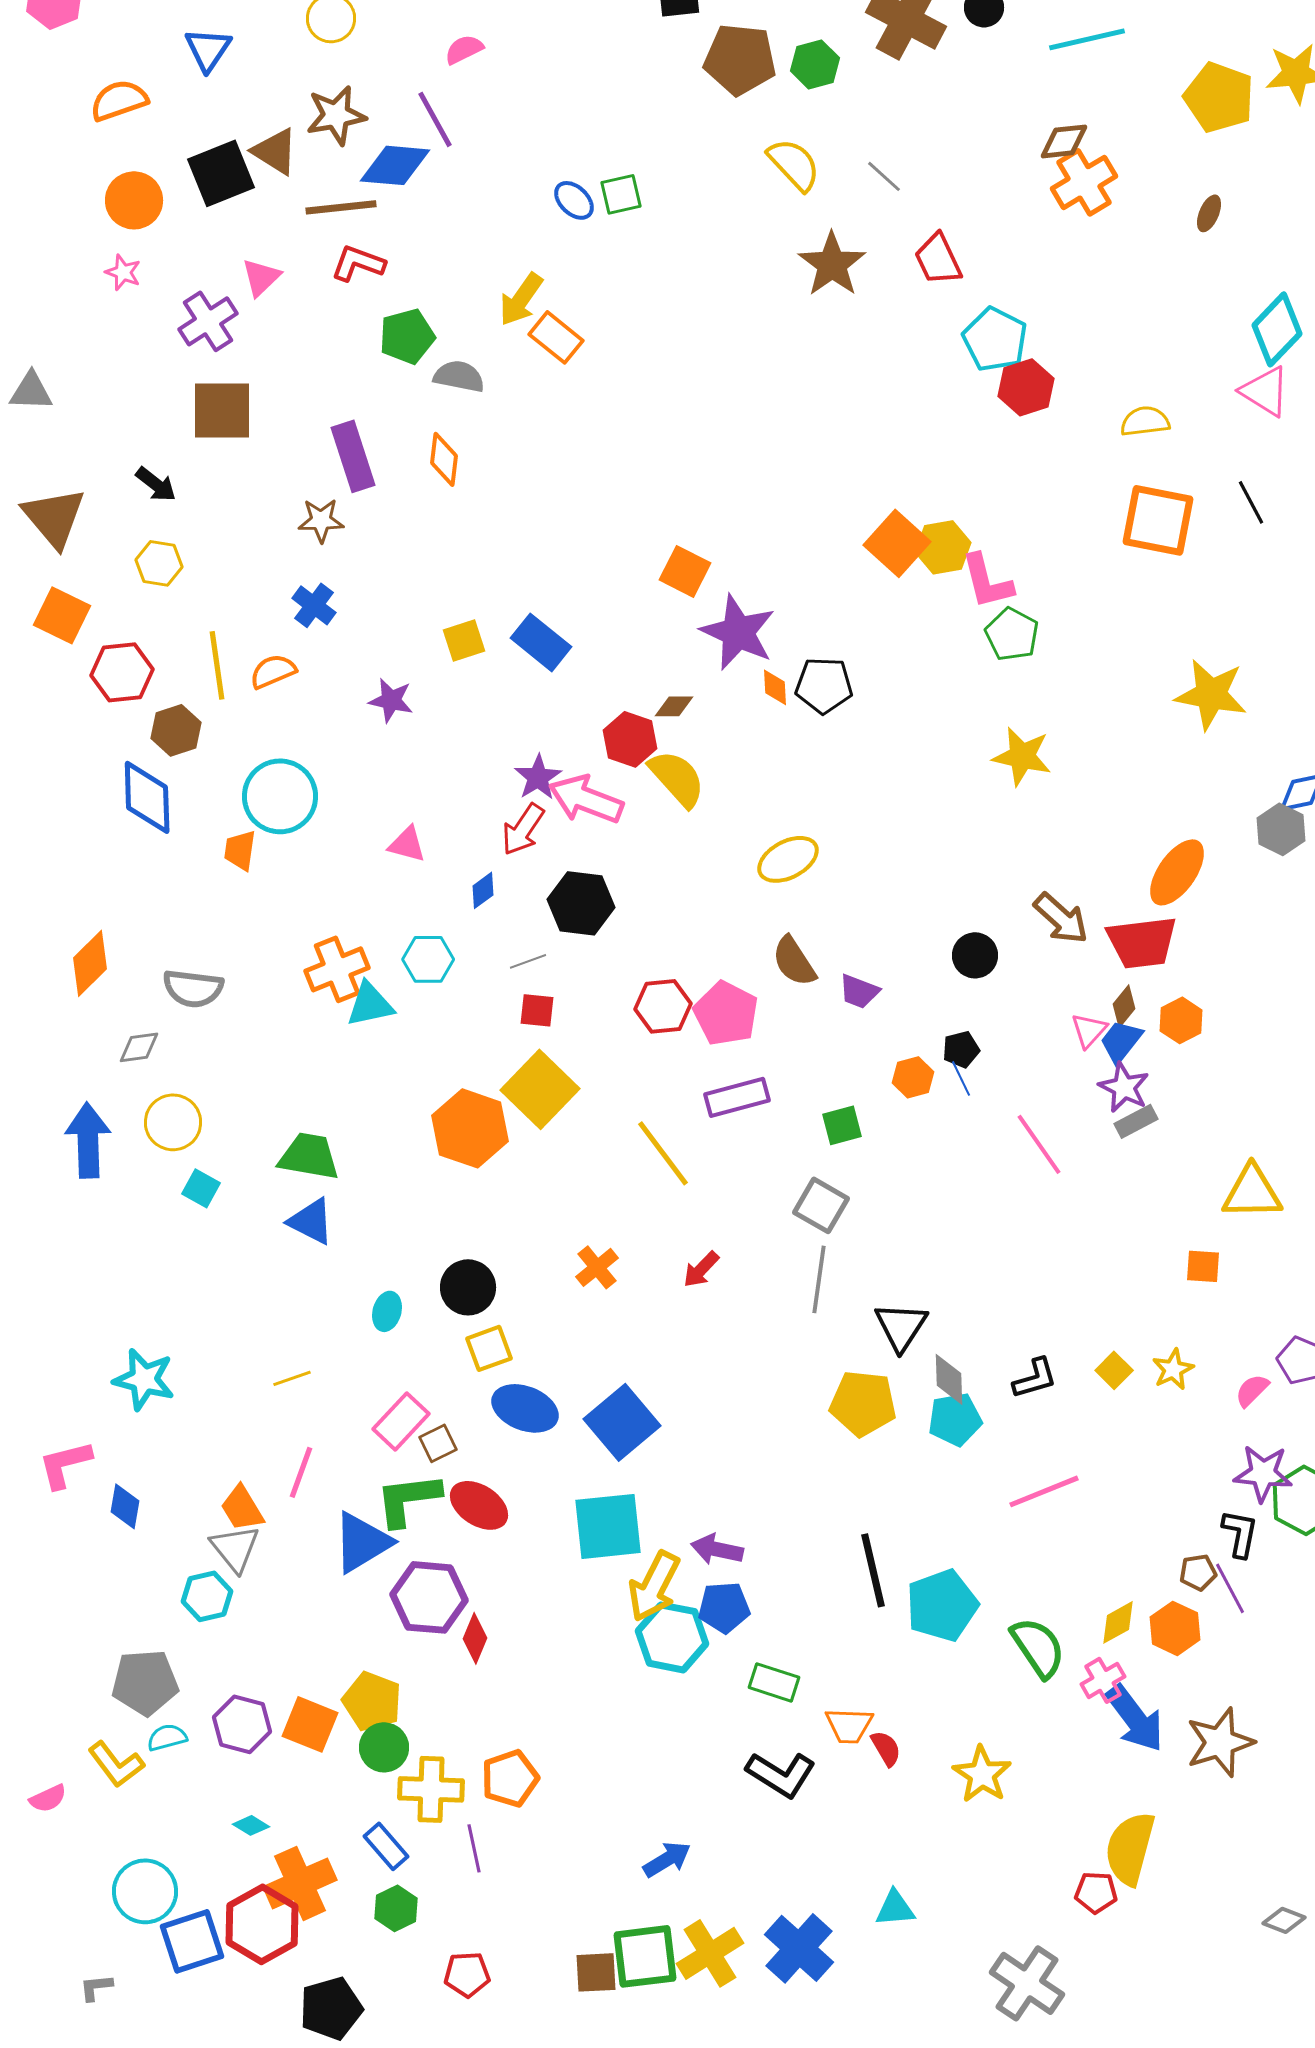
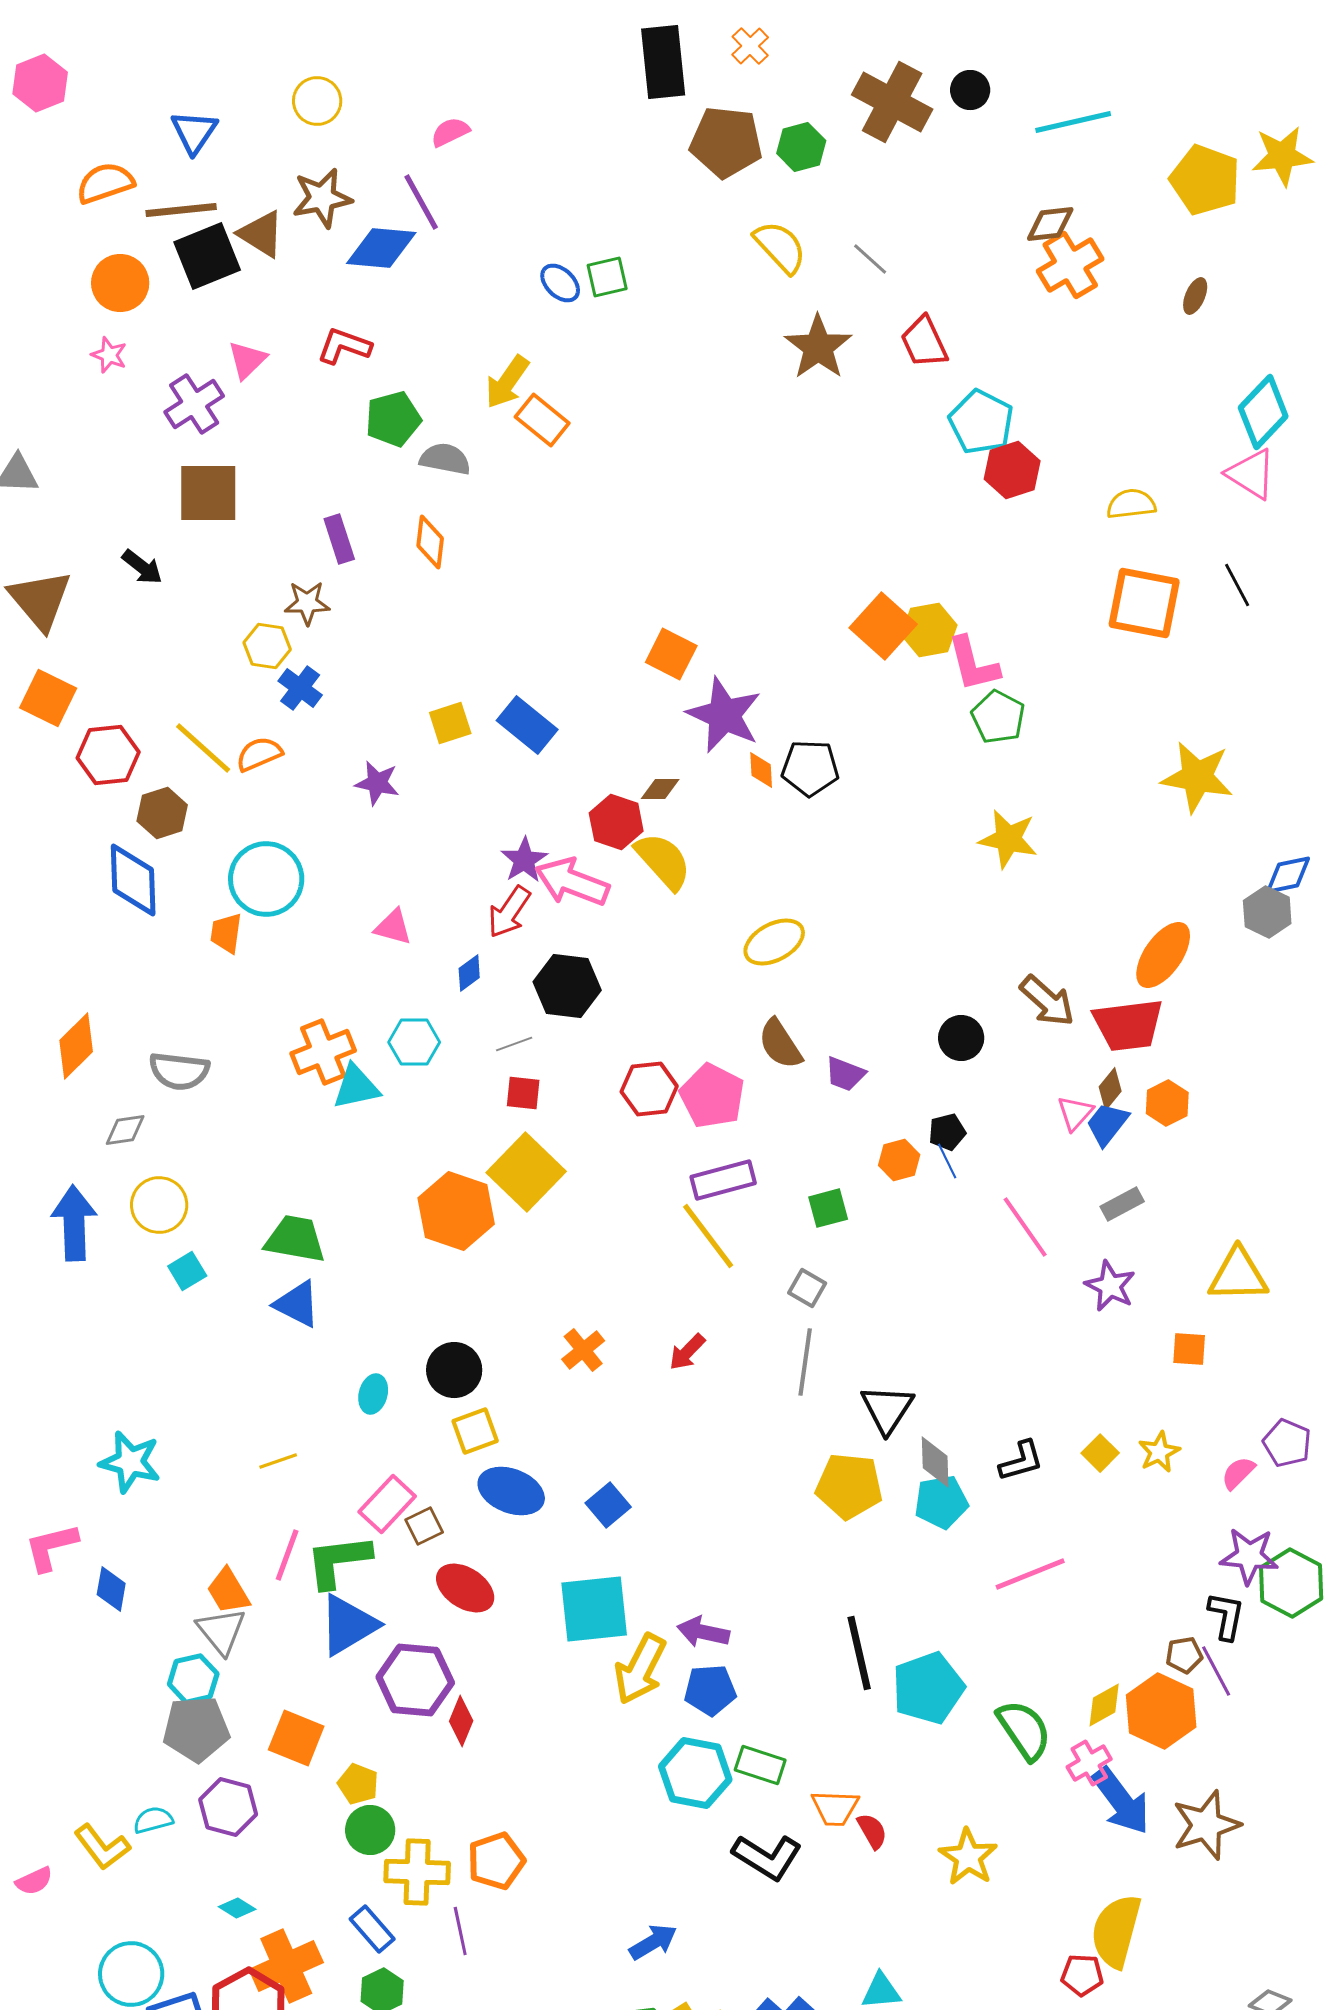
brown line: (341, 207) -> (181, 210), moved
purple rectangle: (353, 456) -> (339, 539), size x0.7
yellow hexagon: (159, 563) -> (267, 646), moved
yellow line: (217, 665) -> (203, 748), turned -40
purple star: (1124, 1087) -> (1110, 1286), moved
yellow line: (663, 1153) -> (708, 1236), moved
cyan square: (201, 1188) -> (187, 1271), turned 30
gray square: (821, 1205) -> (807, 1288), size x0.7
blue square: (622, 1422) -> (608, 1505), size x0.6
green L-shape: (408, 1499) -> (338, 1561), moved
orange hexagon: (1175, 1628) -> (1161, 1711), size x1.4
cyan hexagon: (672, 1637) -> (695, 1773), moved
gray pentagon: (145, 1682) -> (196, 1729), moved
yellow pentagon: (372, 1701) -> (358, 1784), size x0.7
orange square: (310, 1724) -> (296, 1738), moved

